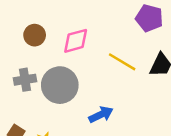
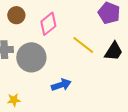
pink diamond: (76, 41) -> (48, 24), turned -30

